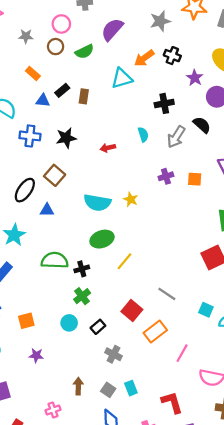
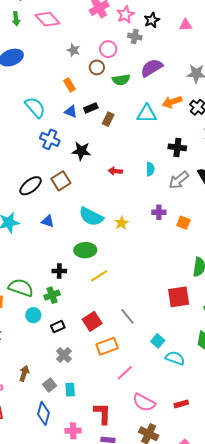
blue triangle: (47, 210) -> (48, 221), moved
green semicircle: (55, 260) -> (21, 288), moved

